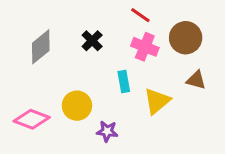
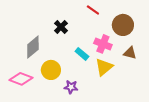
gray diamond: (41, 47) -> (33, 47), moved
pink cross: (145, 47) -> (103, 44), moved
cyan rectangle: (124, 81) -> (82, 54), turned -40

